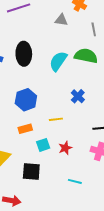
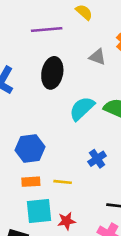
black ellipse: (24, 54) -> (52, 73), moved
orange rectangle: (25, 129) -> (31, 182), moved
cyan square: (43, 145) -> (39, 211), size x1.5

